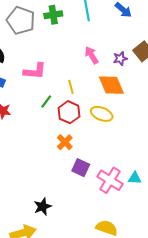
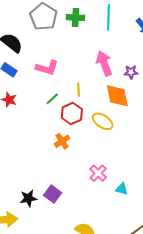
pink arrow: (92, 55) -> (104, 63), size x1.4
purple square: (81, 168) -> (53, 194), moved
pink cross: (110, 180) -> (98, 173), moved, size x0.7

